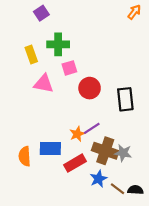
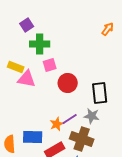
orange arrow: (134, 12) -> (108, 29), moved
purple square: (41, 13) -> (27, 25), moved
yellow rectangle: (31, 54) -> (16, 67), moved, turned -49
gray star: (123, 153) -> (92, 116), moved

